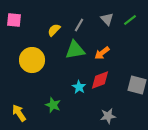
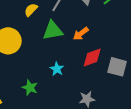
red diamond: (100, 80) -> (92, 57), moved

